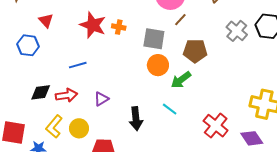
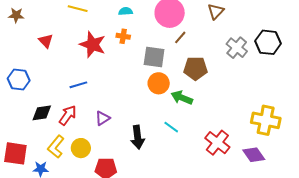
orange cross: (119, 27) -> (123, 36), moved
blue hexagon: (28, 45) -> (19, 79), moved
green arrow: (181, 80) -> (182, 98), turned 60
red arrow: (66, 95) -> (68, 115), turned -45

